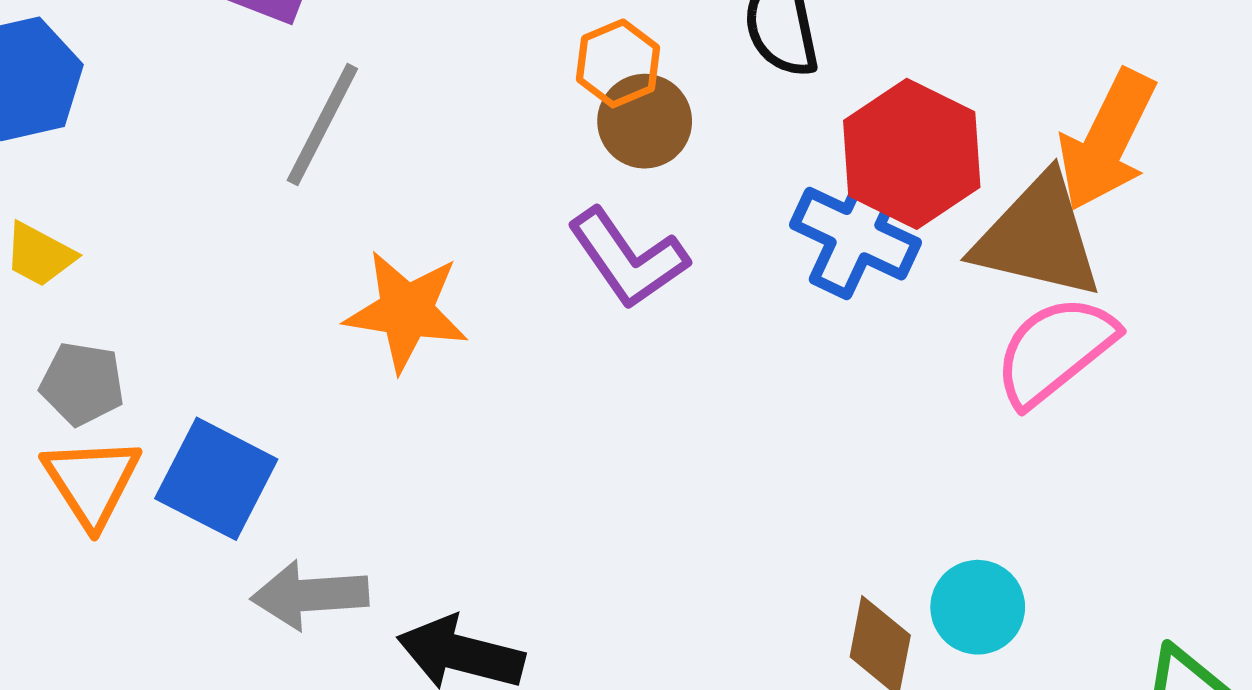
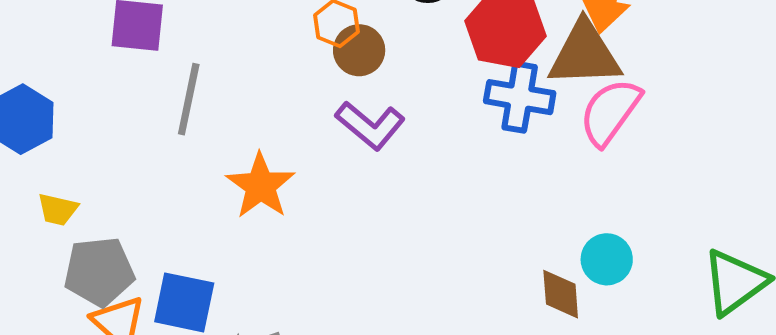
blue cross: (856, 234) -> (520, 97), moved
orange star: (406, 311) -> (260, 186), turned -30
gray pentagon: (82, 384) -> (99, 272), size x1.5

